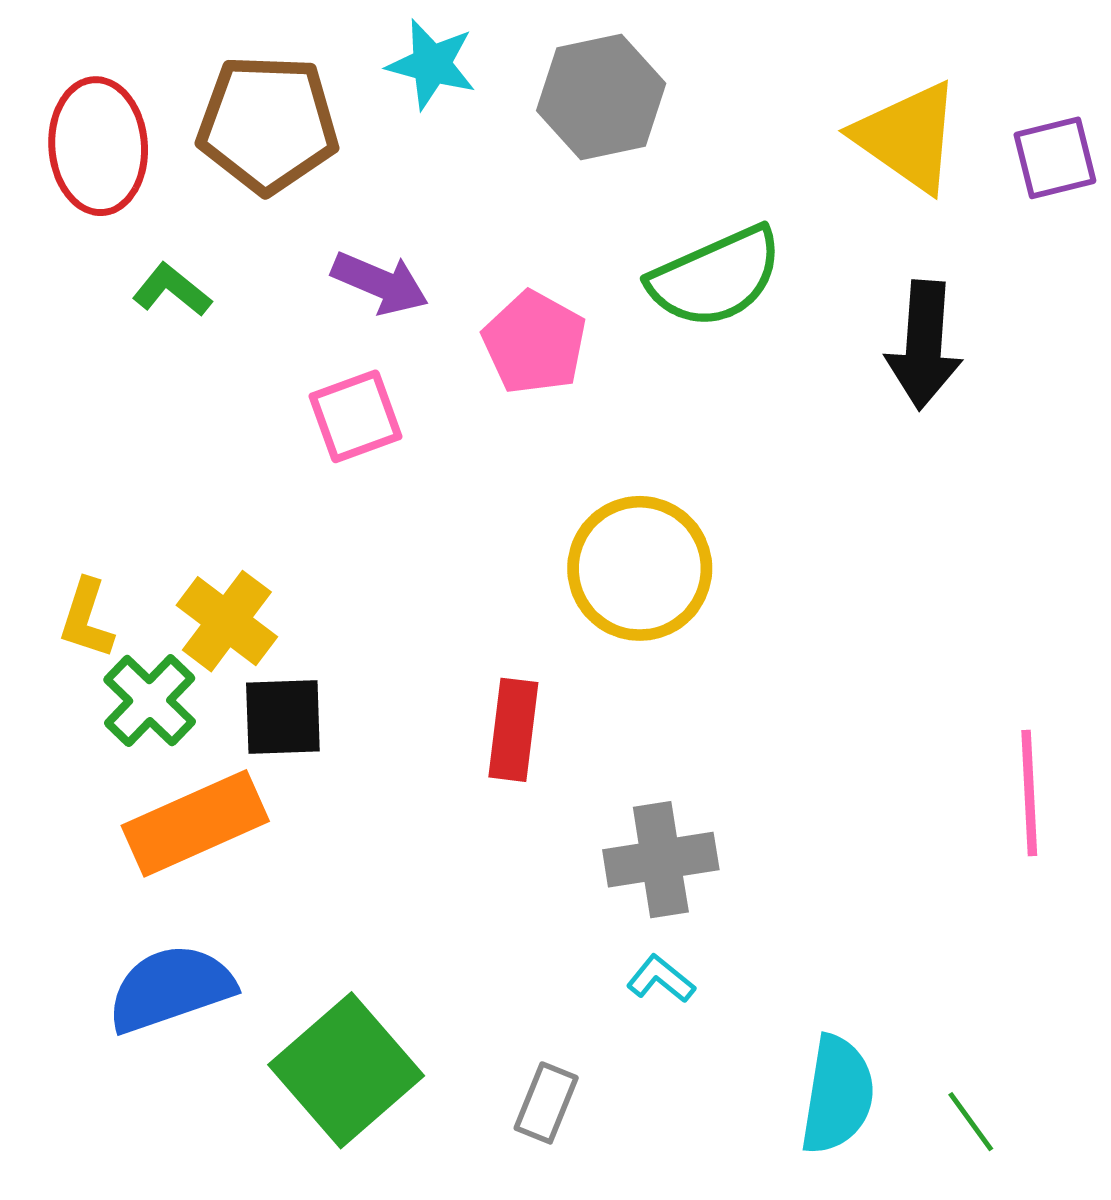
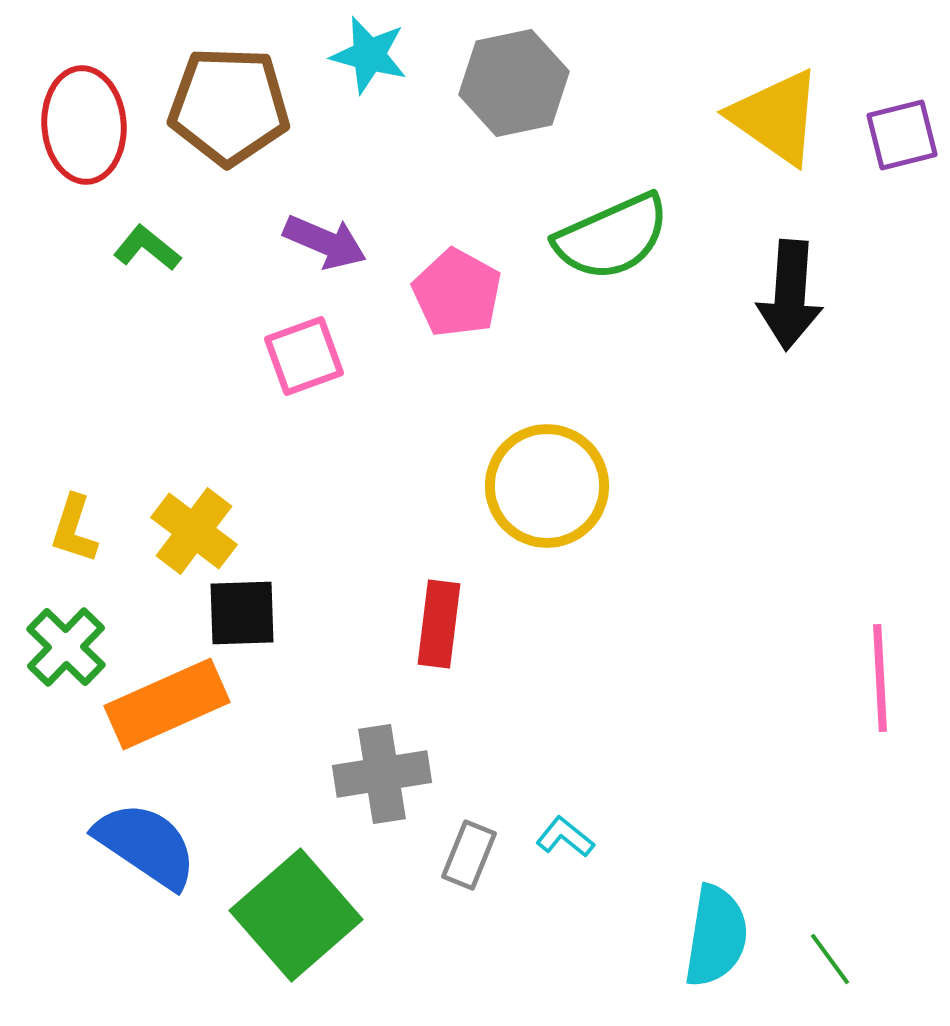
green cross: (150, 701) -> (66, 647), moved
gray cross: (661, 860) -> (382, 774), moved
blue semicircle: (171, 988) -> (146, 845), turned 53
gray rectangle: (546, 1103) -> (469, 855), moved

